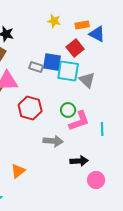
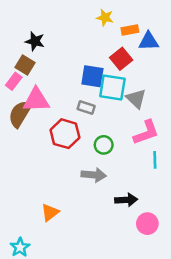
yellow star: (54, 21) -> (105, 18), moved
blue triangle: (97, 34) -> (149, 41), turned -30
gray rectangle: (36, 67) -> (86, 107), moved
green circle: (68, 110) -> (104, 145), moved
pink L-shape: (79, 121) -> (146, 132), moved

